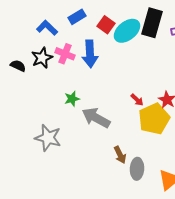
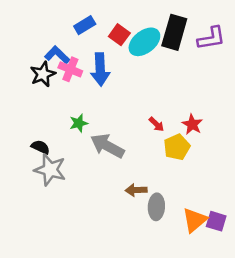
blue L-shape: (47, 28) -> (57, 55), moved
black semicircle: (18, 66) -> (40, 147), moved
yellow pentagon: (154, 119) -> (177, 147), size x0.7
brown arrow: (120, 155) -> (136, 190), turned 114

